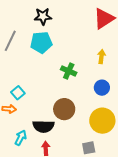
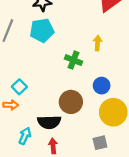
yellow arrow: (101, 57) -> (98, 43), moved
blue circle: (102, 88) -> (102, 86), moved

